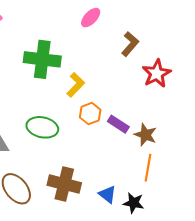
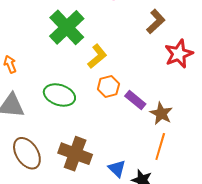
green cross: (42, 59) -> (67, 27), turned 33

